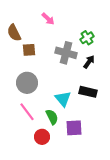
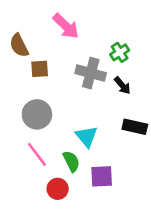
pink arrow: (48, 19) -> (66, 26), size x1.5
black arrow: (89, 62) -> (122, 85), turned 104
black rectangle: (88, 92) -> (135, 127), moved

